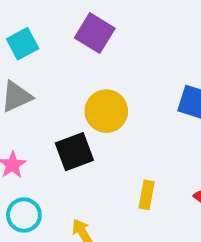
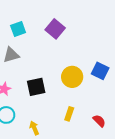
yellow circle: (106, 111) -> (72, 77), moved

